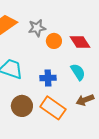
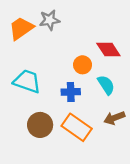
gray star: (37, 28) -> (50, 20), moved
orange circle: (54, 41) -> (83, 65), moved

